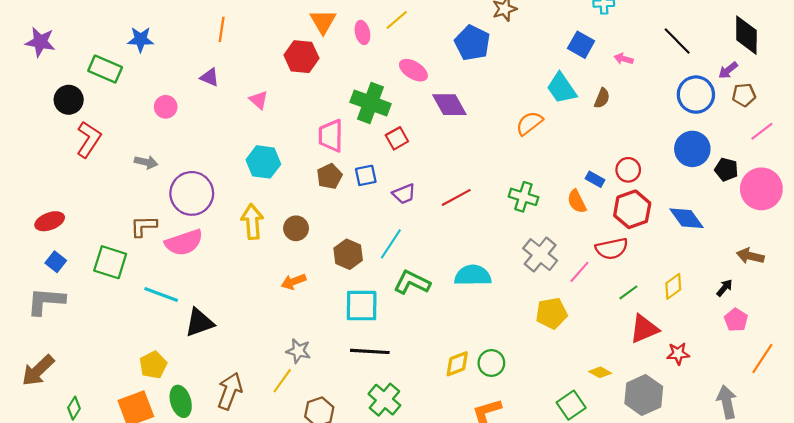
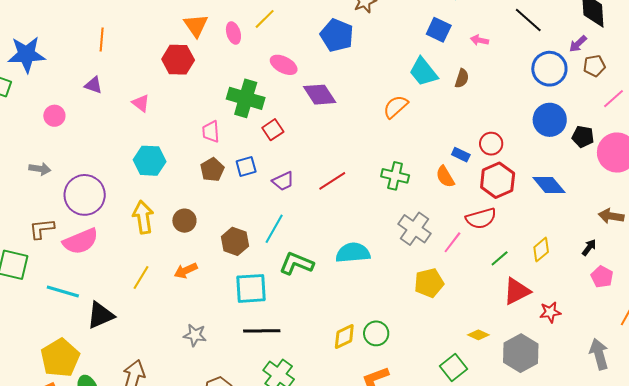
blue star: (141, 39) -> (26, 54), size x1.5
pink trapezoid: (331, 136) -> (211, 132), size x0.7
yellow pentagon: (153, 365) -> (60, 358), size x1.5
yellow line: (282, 381) -> (141, 277), moved

